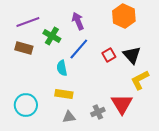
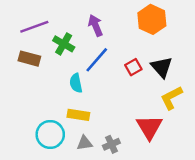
cyan circle: (26, 105) -> (50, 134), moved
gray cross: (98, 112) -> (111, 144), moved

